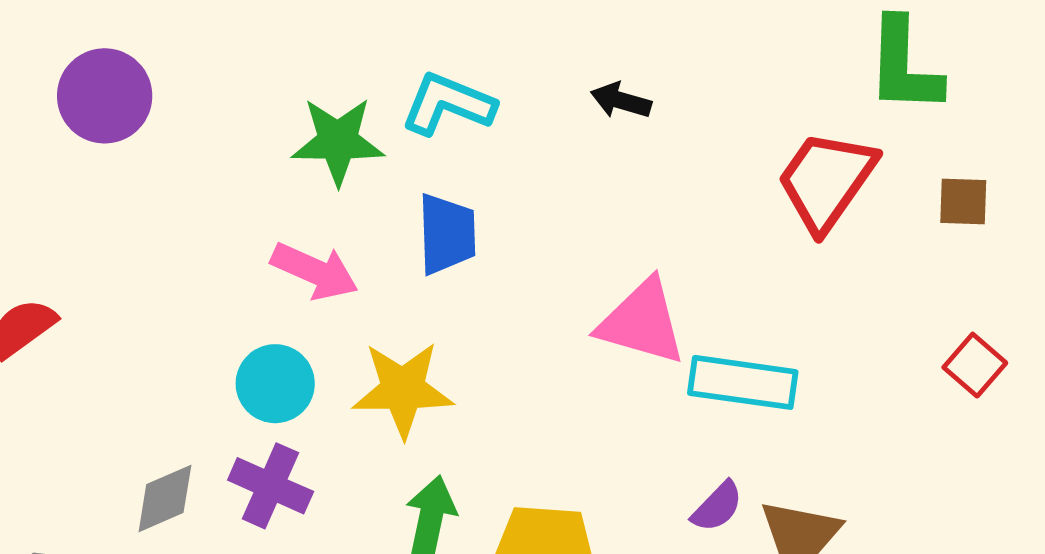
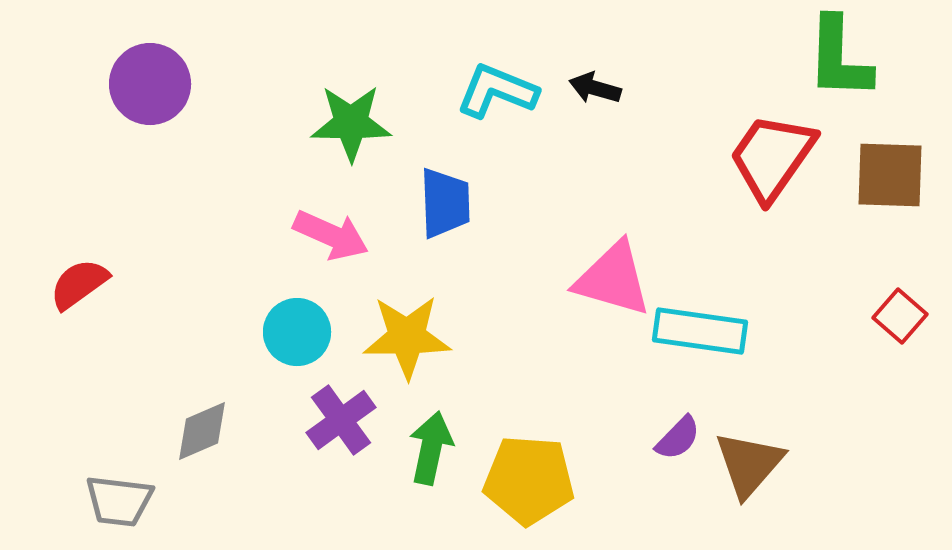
cyan L-shape: (448, 104) -> (497, 91), moved
brown square: (963, 201) -> (890, 175), size x1.6
purple cross: (271, 486) -> (341, 420), moved, turned 30

